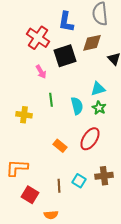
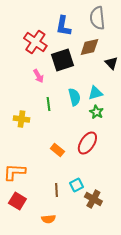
cyan semicircle: (77, 106) -> (74, 97), moved
brown cross: (104, 176) -> (93, 199), moved, turned 36
cyan square: (79, 181) -> (76, 185), turned 32
red square: (30, 195) -> (17, 201), moved

